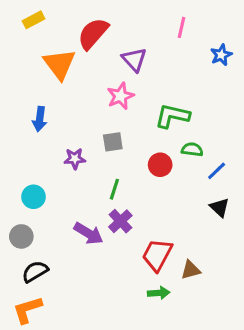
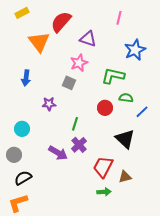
blue star: (221, 55) -> (135, 50), moved, size x1.5
purple triangle: (134, 59) -> (88, 39), turned -30
gray square: (113, 142) -> (69, 83), moved, turned 32
black triangle: (220, 207) -> (125, 139), moved, size x1.5

